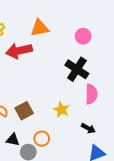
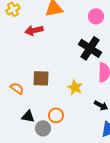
red arrow: (19, 51) -> (34, 30), size x0.7
brown square: (24, 111) -> (41, 78), moved, turned 30

